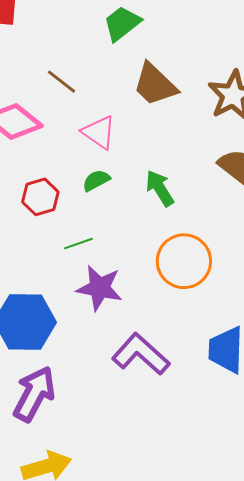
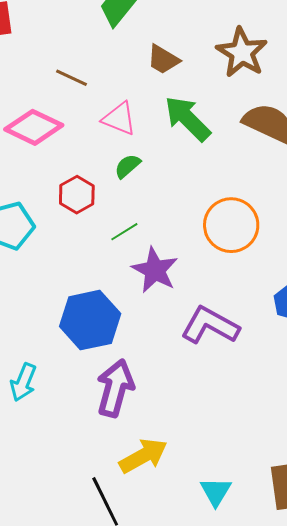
brown trapezoid: (155, 85) -> (163, 60), size x0.7
green arrow: (160, 188) -> (188, 119), moved, size x1.4
purple star: (99, 288) -> (155, 270), turned 30

